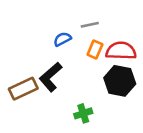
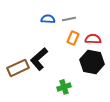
blue semicircle: (62, 39) -> (48, 19), moved, turned 32
red semicircle: (121, 51) -> (93, 39), size x0.7

